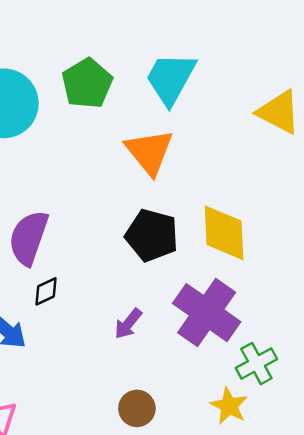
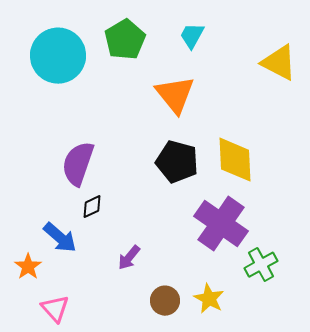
cyan trapezoid: (171, 78) -> (192, 36), size x0.6
purple arrow: (128, 324) -> (129, 258), moved
yellow star: (229, 406) -> (209, 299), moved

